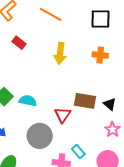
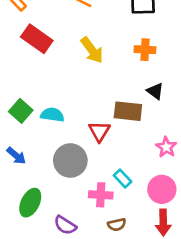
red rectangle: (19, 43) -> (37, 39), size x1.6
yellow arrow: (60, 53) -> (92, 50), turned -40
black triangle: (110, 104) -> (155, 91), moved

